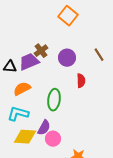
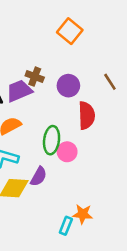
brown cross: (41, 51) -> (35, 77), turned -32
red semicircle: (81, 81) -> (87, 115), size x1.5
pink circle: (53, 139) -> (67, 152), moved

